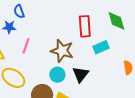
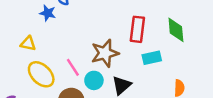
pink line: (26, 46) -> (73, 67), moved, turned -63
brown star: (62, 51) -> (105, 53), turned 30

